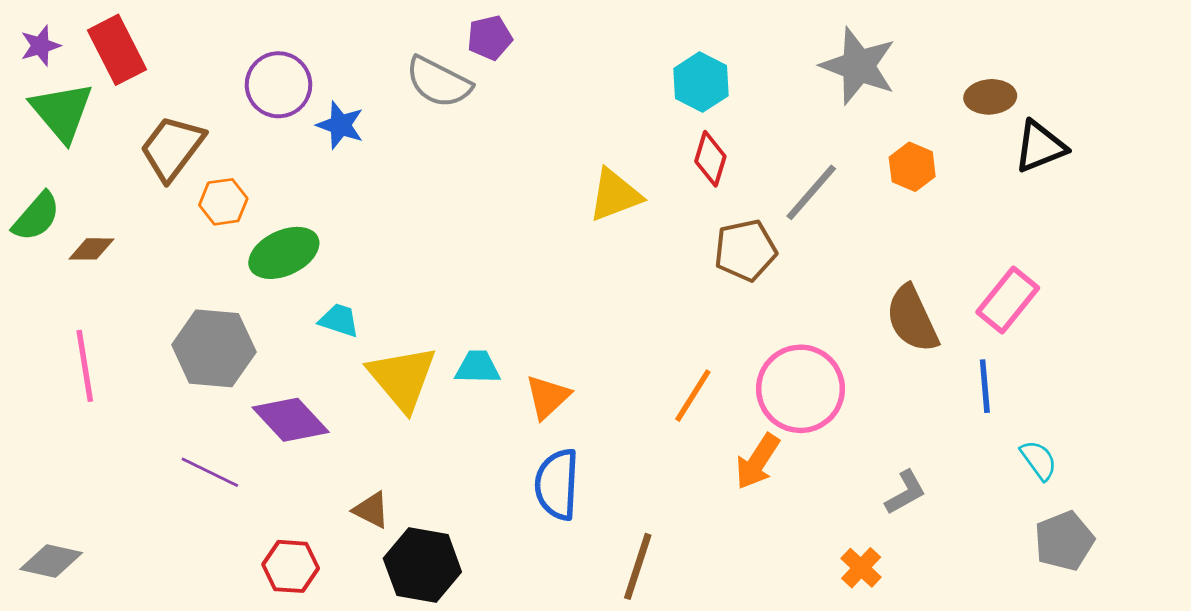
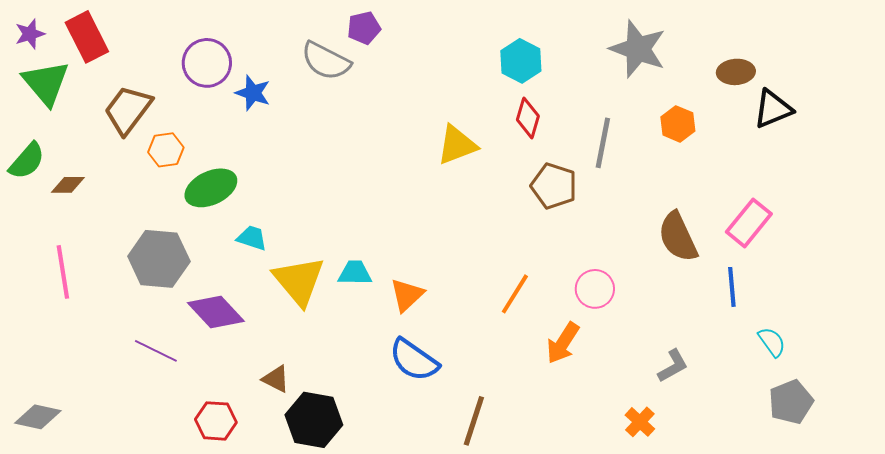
gray line: (811, 192) -> (603, 143), turned -30
brown pentagon: (745, 250) -> (554, 186), turned 30
pink circle: (801, 389) -> (595, 289), size x0.6
blue semicircle: (557, 484) -> (414, 360), turned -58

